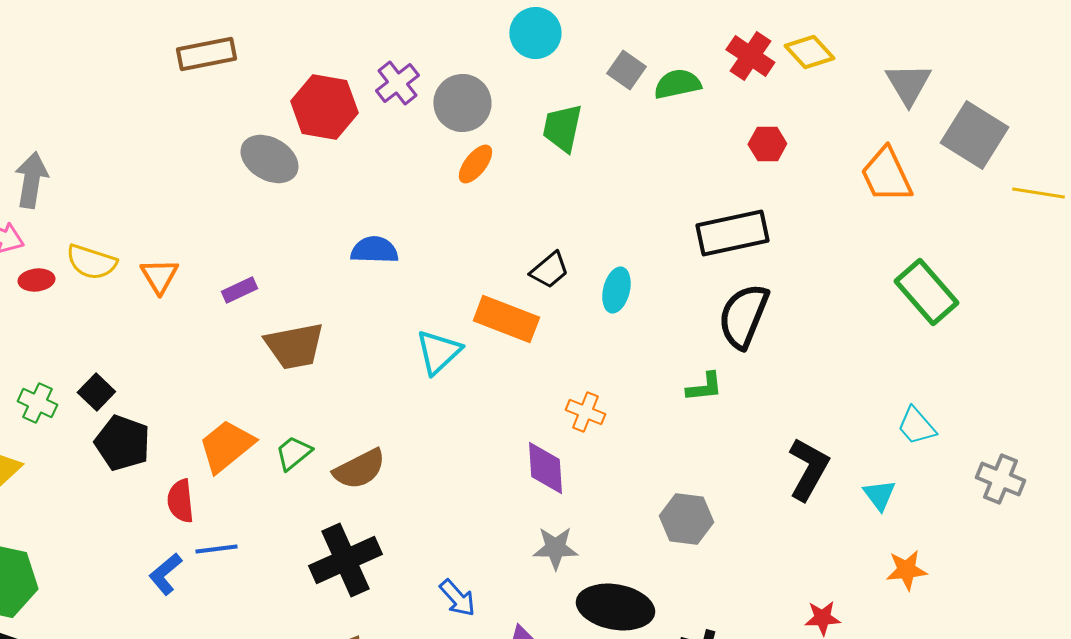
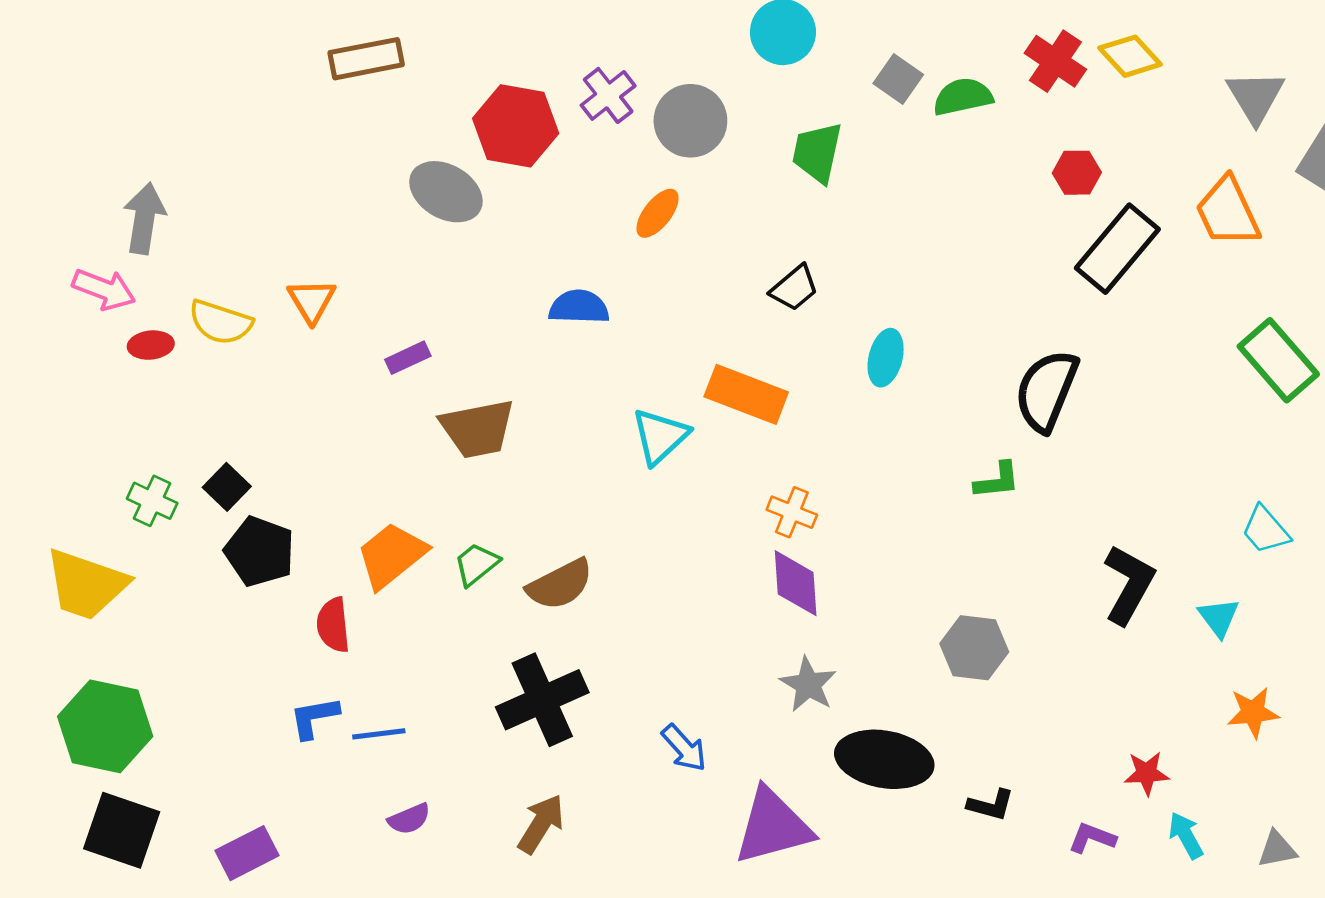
orange ellipse: (475, 164) -> (658, 213), moved
black rectangle: (732, 233) -> (1117, 249), moved, turned -38
black trapezoid: (549, 270) -> (794, 288), moved
orange triangle: (159, 276) -> (312, 301), moved
orange cross: (585, 412) -> (792, 512), moved
gray star: (555, 548) -> (808, 685), turned 30
blue line: (216, 549) -> (379, 734), moved
blue L-shape: (165, 574) -> (314, 717), turned 30

